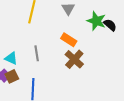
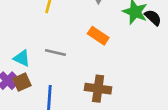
gray line: (37, 53) -> (55, 52), turned -70
brown cross: (74, 59) -> (98, 89), moved, turned -36

